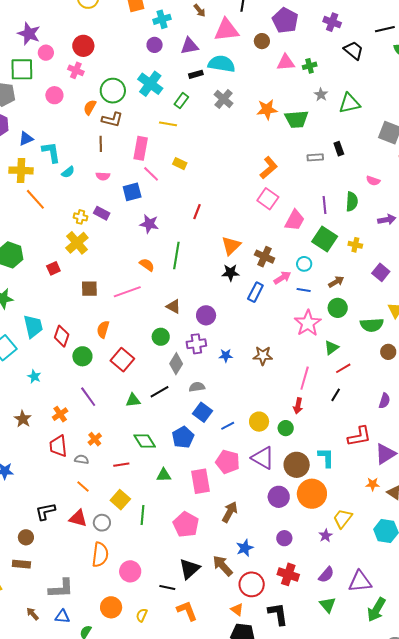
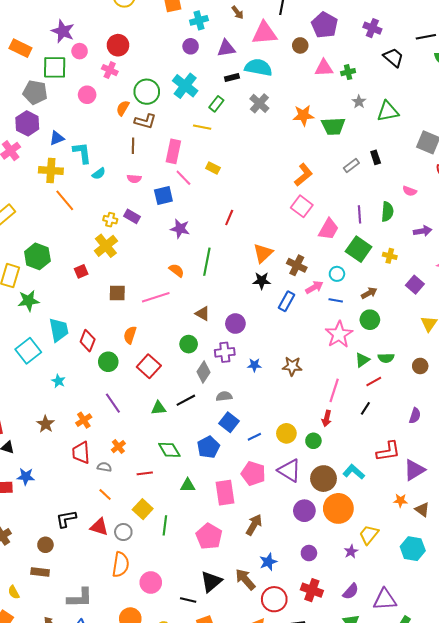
gray rectangle: (315, 157) -> (351, 166), turned -35
green semicircle: (372, 325) -> (386, 358), moved, size x0.7
cyan L-shape: (326, 457) -> (354, 472), turned -50

